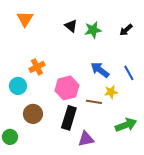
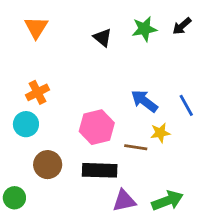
green star: (93, 30) -> (144, 29), moved
black arrow: (126, 30) -> (182, 26), moved
orange cross: (37, 67) -> (38, 92), moved
black rectangle: (69, 118) -> (100, 170), turned 75
green arrow: (126, 125) -> (167, 201), moved

